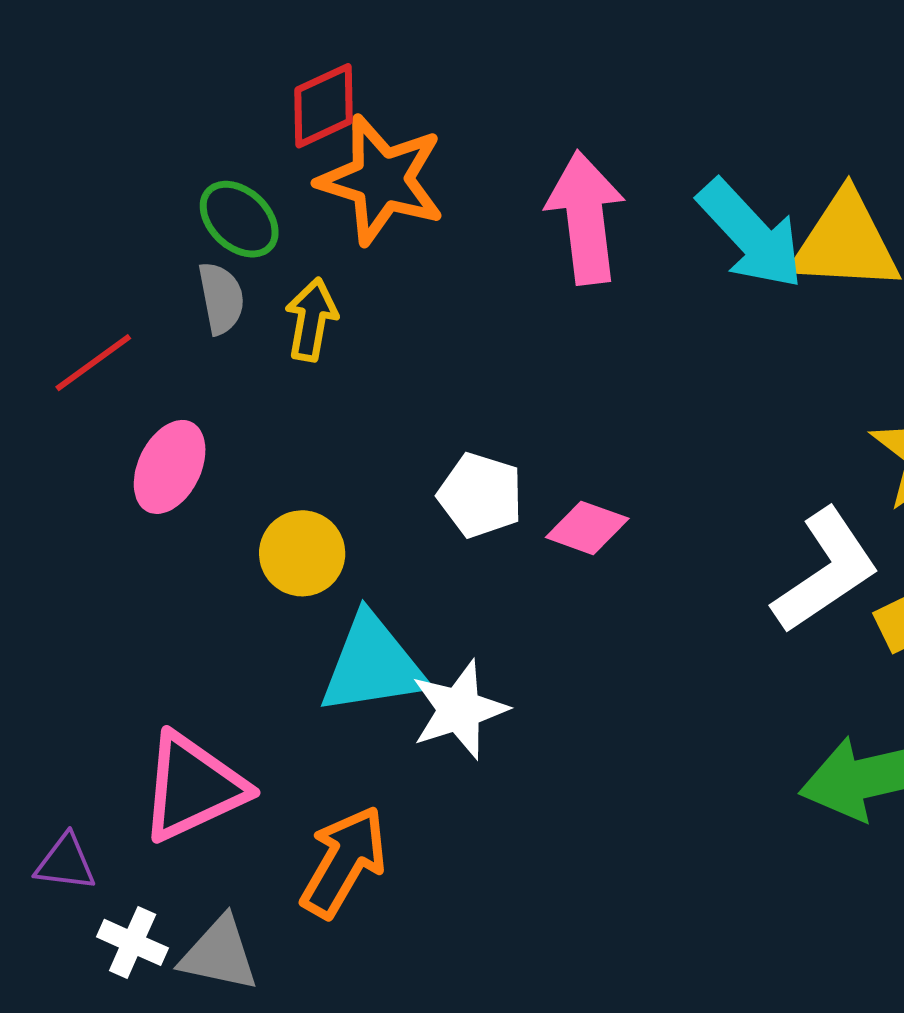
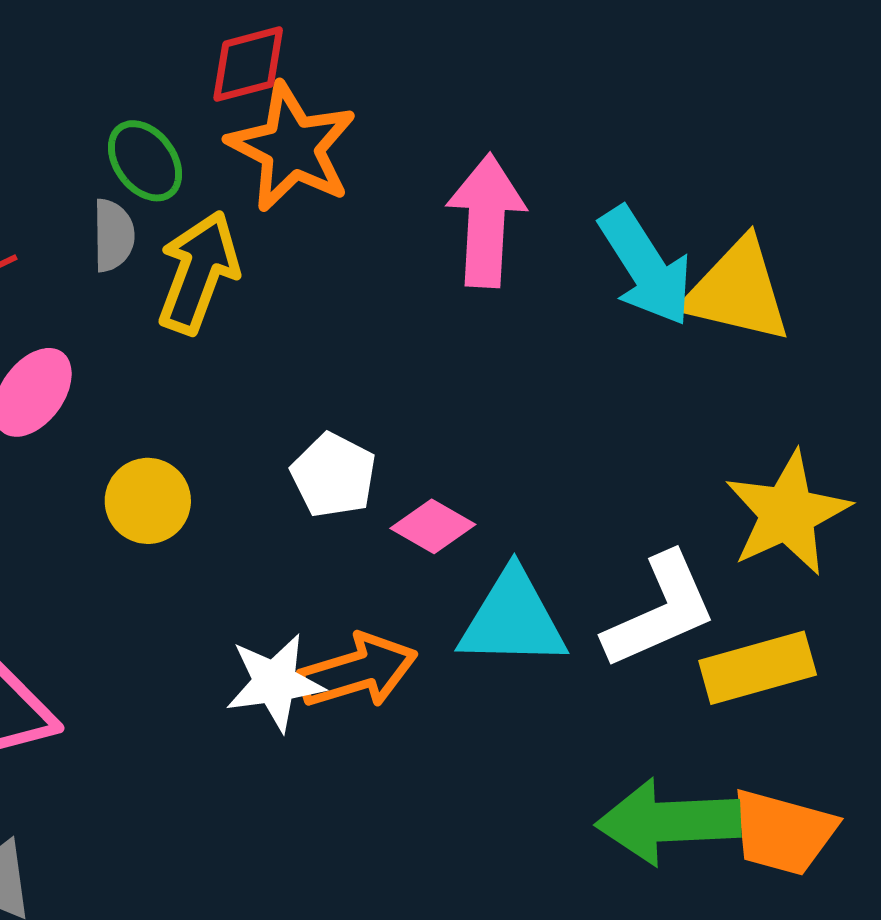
yellow arrow: (311, 320) -> (198, 272), size x1.5
cyan triangle: (373, 665) -> (513, 619), moved
orange arrow: (344, 862) -> (358, 671), moved, turned 33

